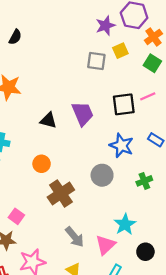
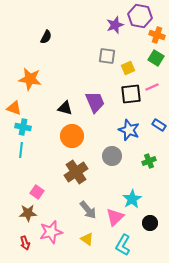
black semicircle: (15, 37) -> (46, 37), moved
orange cross: (153, 37) -> (157, 35), turned -35
yellow square: (120, 51) -> (128, 68), moved
orange circle: (42, 164) -> (72, 136), moved, size x1.5

